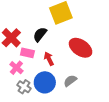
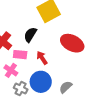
gray semicircle: (70, 81) -> (66, 87), moved

